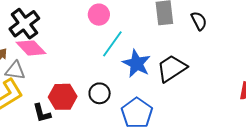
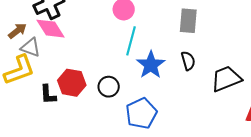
black semicircle: (199, 21) -> (188, 61), moved
cyan line: (112, 44) -> (131, 41), turned -32
black trapezoid: (172, 68) -> (226, 79), moved

